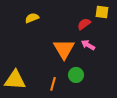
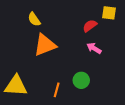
yellow semicircle: (32, 18) -> (34, 19), turned -104
orange triangle: (64, 49) -> (45, 45), moved, turned 40

